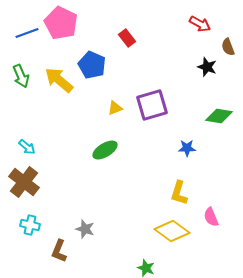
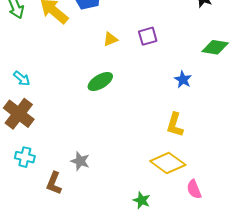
purple square: (152, 105) -> (148, 36), size x0.6
blue star: (187, 148) -> (183, 79), turned 30
pink semicircle: (211, 217) -> (194, 189), moved

